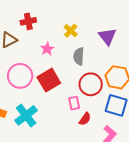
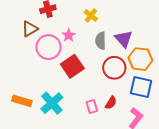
purple triangle: (107, 36) -> (124, 39), moved
pink circle: (20, 76) -> (49, 47), moved
pink rectangle: (74, 103) -> (92, 107), moved

